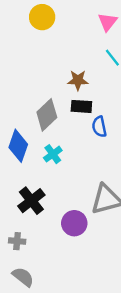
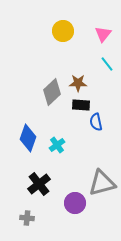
yellow circle: (42, 17) -> (63, 31), moved
gray diamond: (47, 115) -> (52, 92), moved

